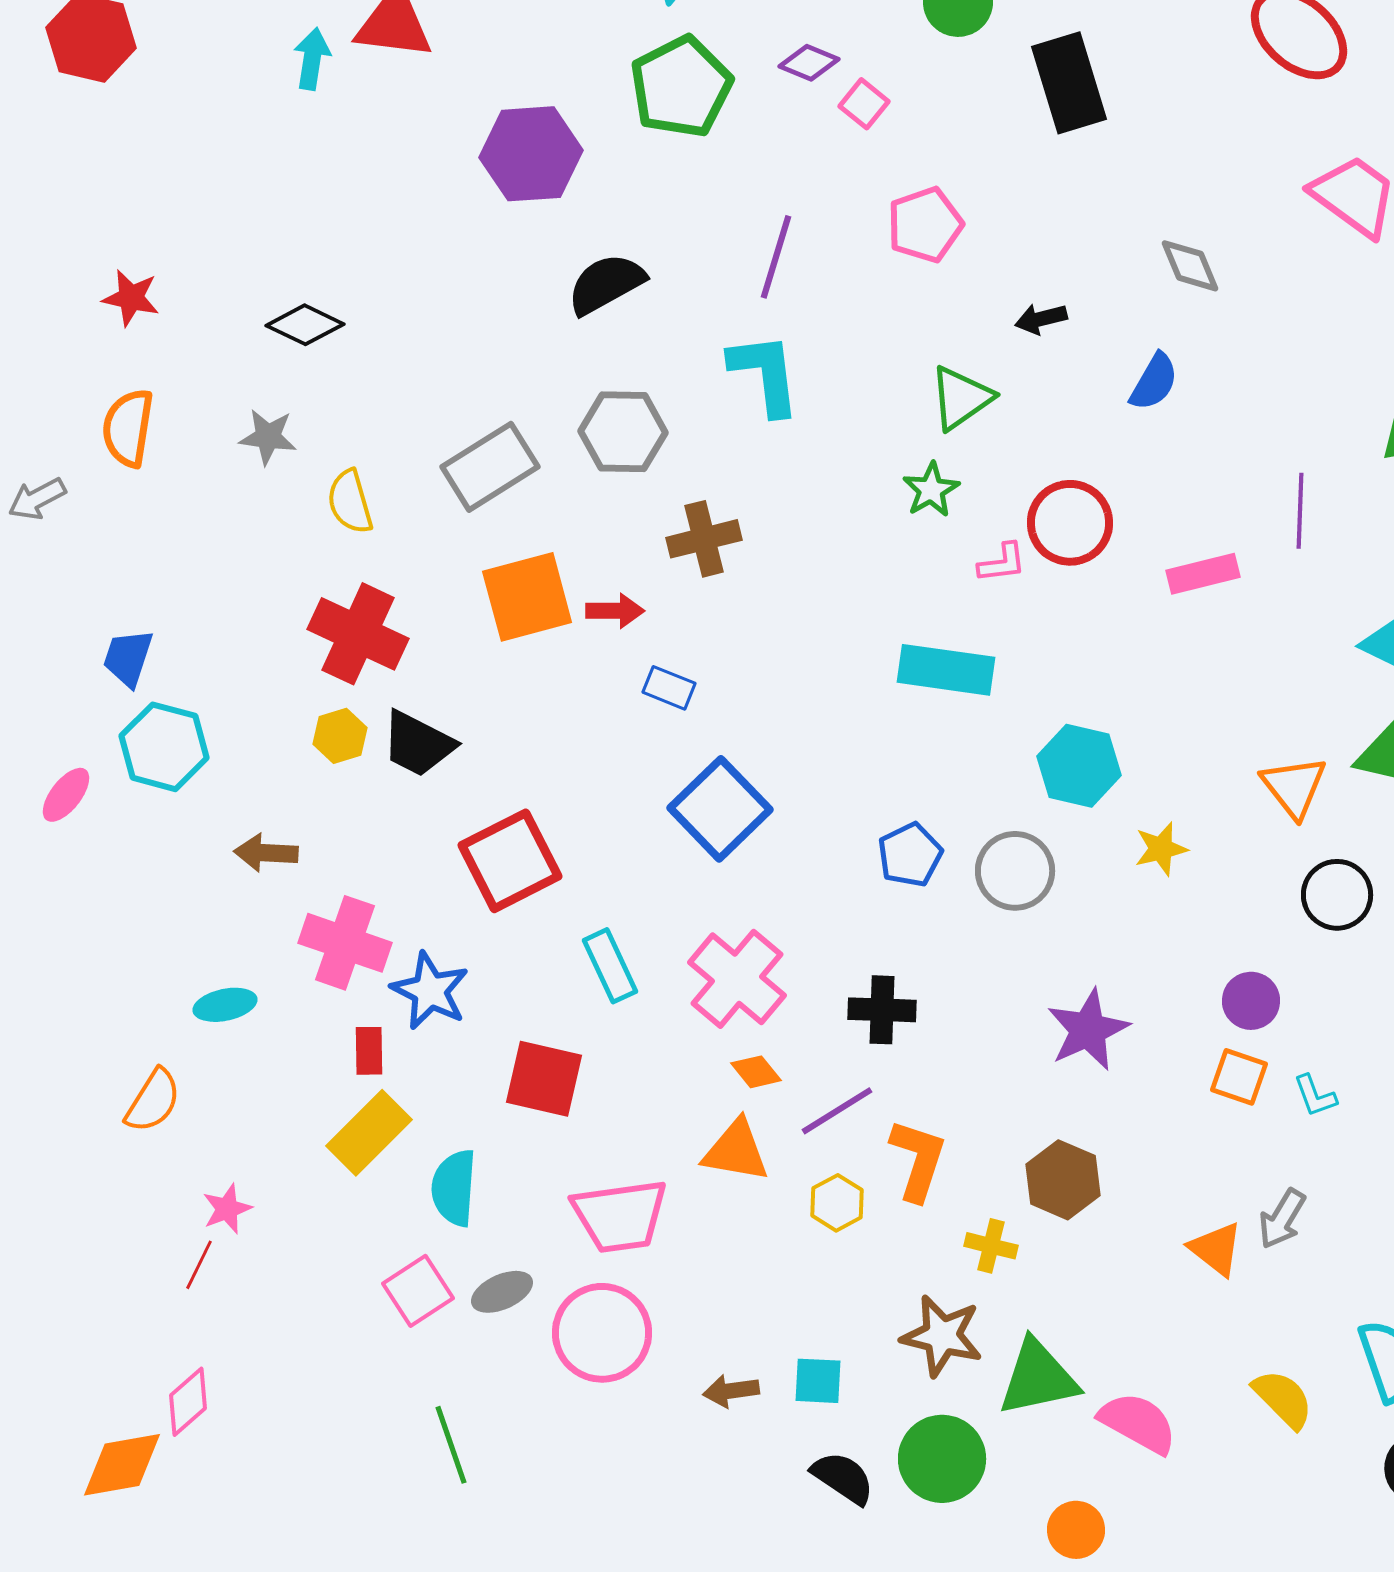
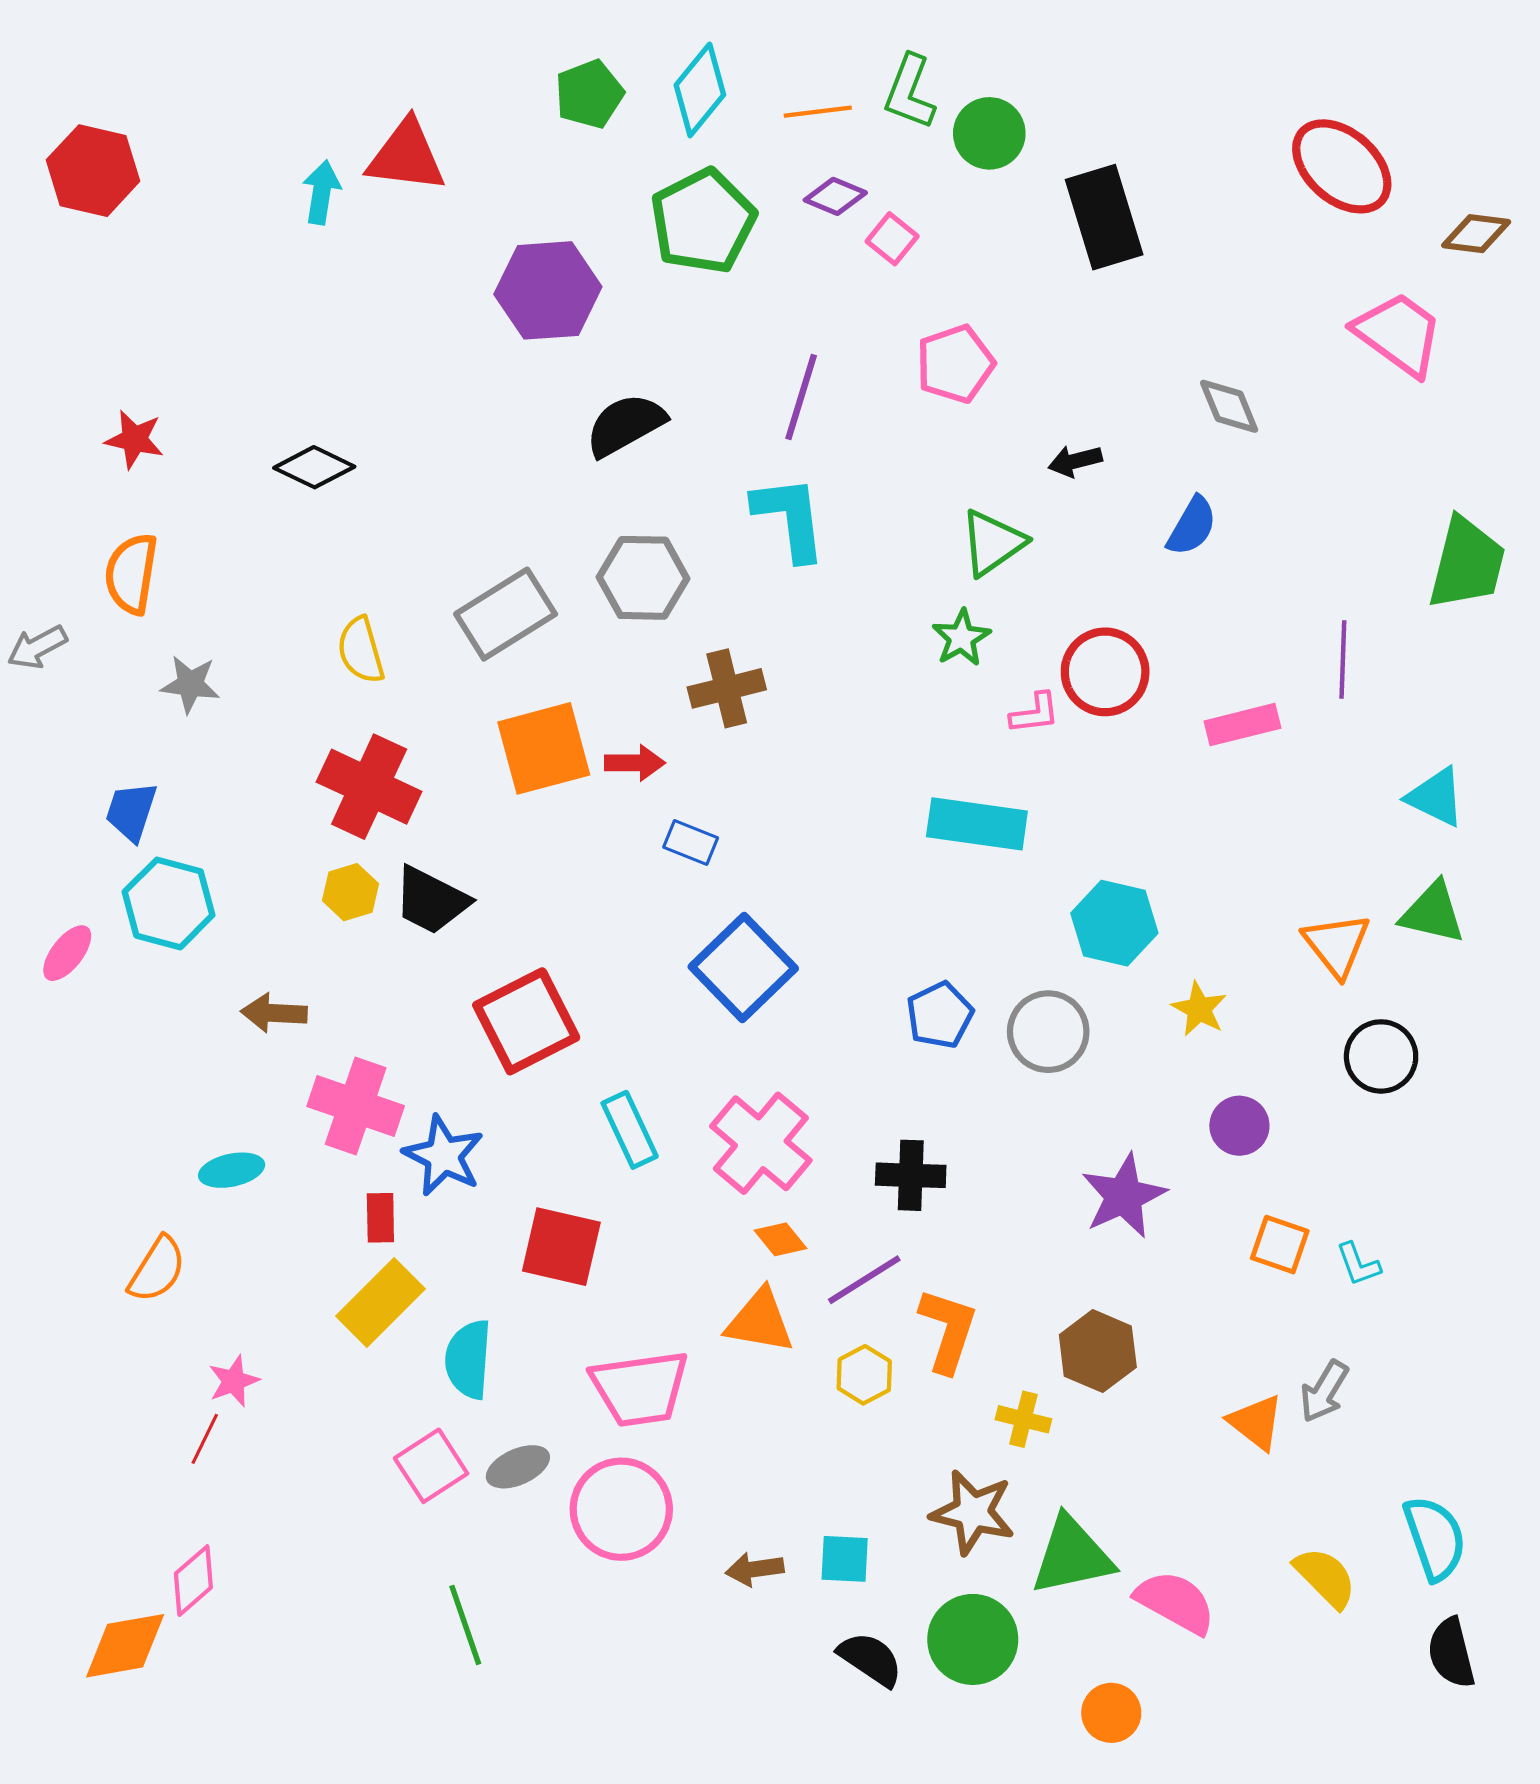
gray star: (268, 437) -> (190, 684), moved
yellow star: (1161, 849) -> (1199, 1009), turned -30
purple circle: (1251, 1001) -> (1239, 1126), moved

